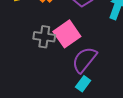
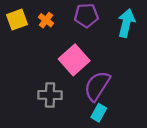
gray cross: (44, 37) -> (50, 95), moved

